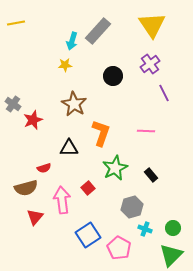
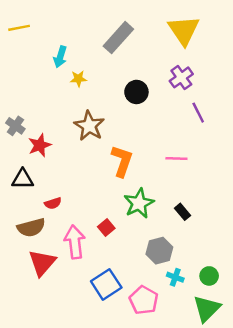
cyan arrow: (72, 41) -> (60, 57), moved
black triangle: (69, 148) -> (23, 179), moved
red triangle: (35, 217) -> (42, 263), size x1.4

